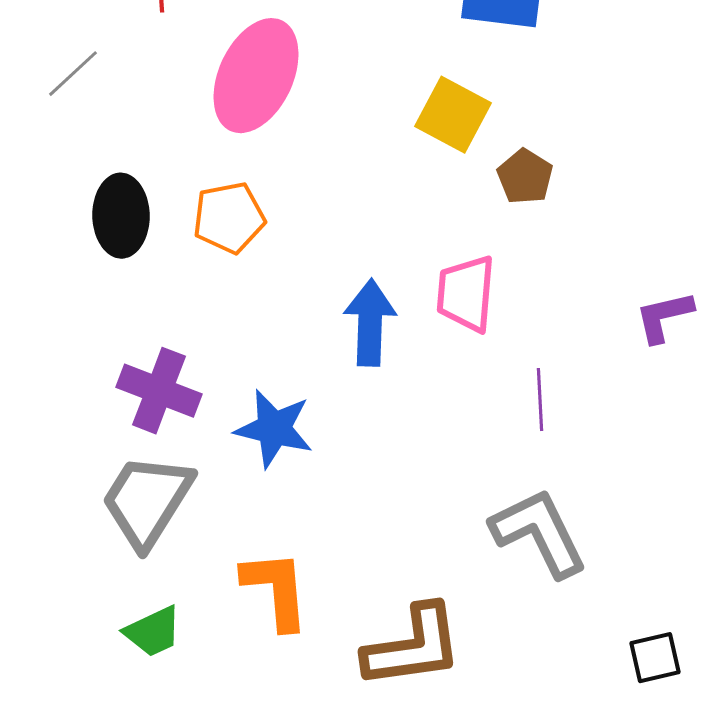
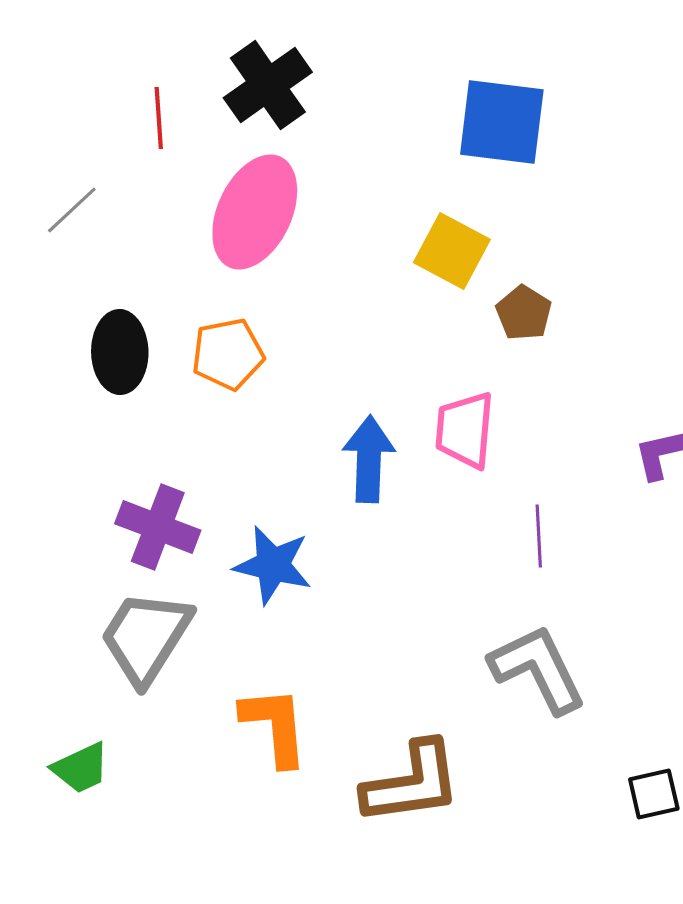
green trapezoid: (153, 632) -> (81, 768), moved

